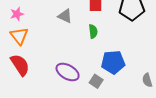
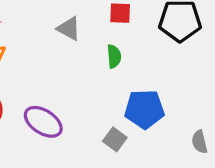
purple ellipse: (68, 72) -> (43, 122), moved

